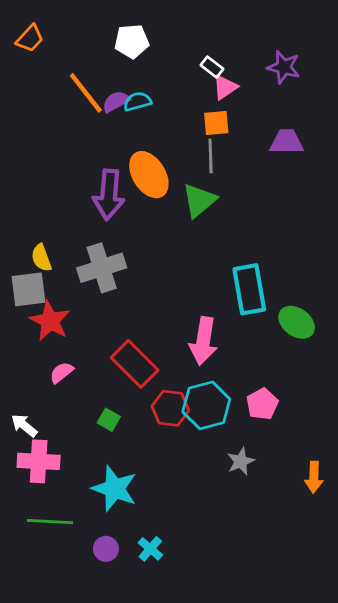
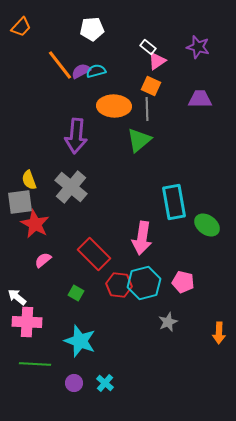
orange square: (216, 123) -> (151, 86), turned 30
orange ellipse: (149, 175) -> (114, 106), moved, turned -56
gray cross: (102, 268) -> (71, 187), turned -32
pink pentagon: (262, 404) -> (183, 282), turned -30

